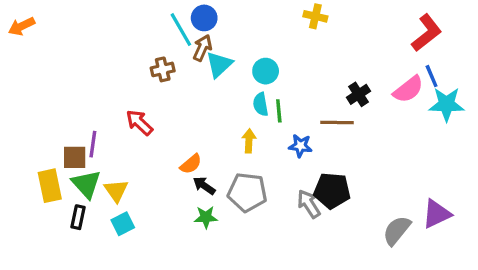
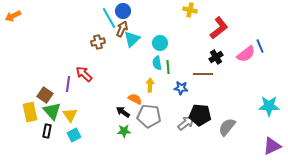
red L-shape: (427, 33) -> (219, 28), moved
cyan star: (446, 104) -> (269, 106), moved
purple line: (93, 144) -> (68, 84), moved
brown square: (75, 157) -> (45, 95), turned 35
orange semicircle: (191, 164) -> (135, 99), moved, turned -112
gray arrow: (309, 204) -> (186, 123), turned 84
purple triangle: (437, 214) -> (272, 146), moved
gray semicircle: (397, 230) -> (227, 127), moved

